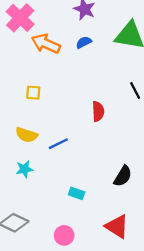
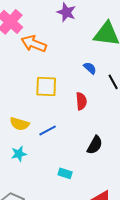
blue semicircle: (84, 42) -> (90, 68), moved, turned 72
yellow square: (33, 93) -> (46, 87), moved, size x1.6
black semicircle: (123, 176) -> (95, 145), moved

